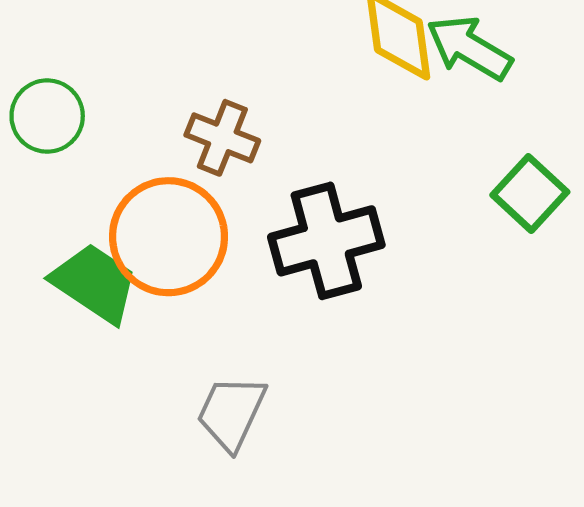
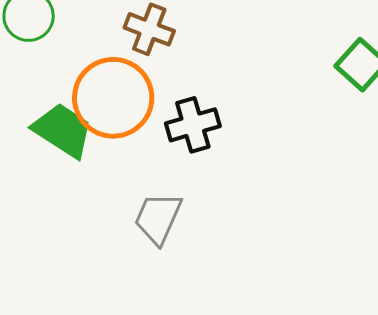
black cross: (326, 241) -> (193, 125), moved, size x0.7

